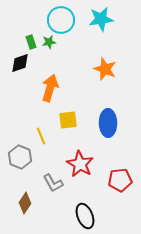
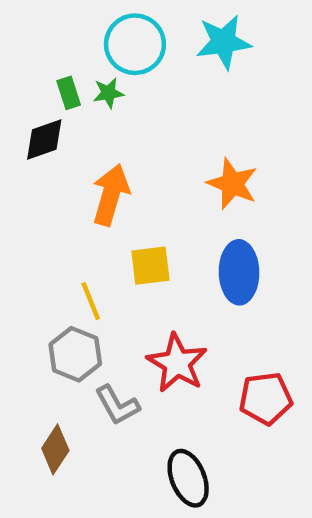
orange star: (105, 69) -> (232, 184), moved
gray hexagon: (20, 157) -> (75, 354), moved

